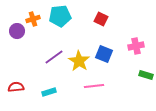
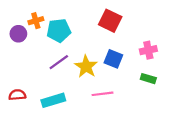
cyan pentagon: (60, 16) -> (59, 30), moved
red square: (101, 19) -> (110, 21), size x1.5
green rectangle: (146, 75) -> (148, 79), moved
cyan rectangle: (49, 92) -> (53, 100), size x1.5

